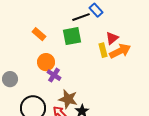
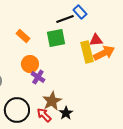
red triangle: (112, 38) -> (96, 40), turned 32
yellow rectangle: (103, 50) -> (87, 52), size x1.5
brown star: (68, 99) -> (52, 101), turned 30

